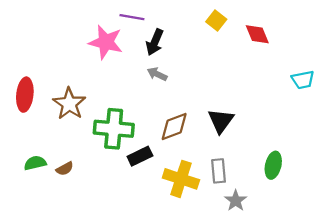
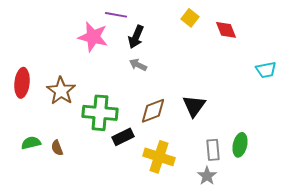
brown semicircle: (65, 169) -> (57, 148), turned 98
gray rectangle: (219, 171) -> (213, 150), moved

